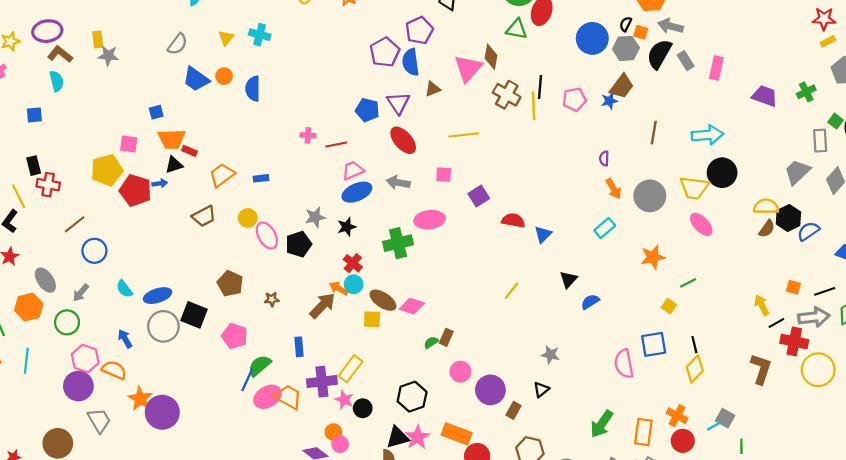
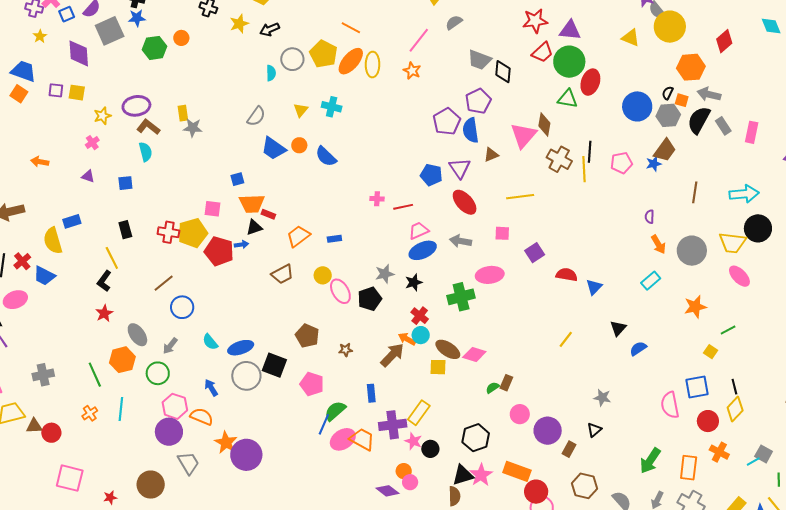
blue semicircle: (253, 89) -> (326, 156), turned -45
red cross: (48, 185) -> (168, 232), moved
red circle: (683, 441) -> (708, 421), moved

